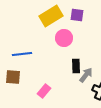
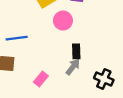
gray arrow: (86, 75) -> (73, 67), moved

